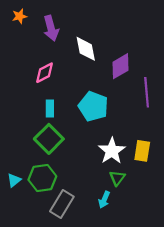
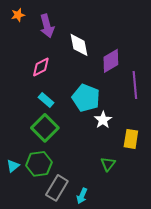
cyan rectangle: (50, 109) -> (46, 100), turned -49
white star: (112, 151) -> (103, 120), moved, size x0.7
cyan arrow: (104, 200) -> (82, 196), moved

